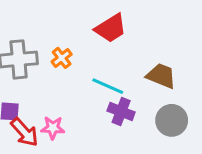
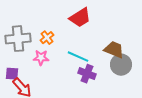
gray circle: (172, 120) -> (121, 65), moved
pink star: (53, 128) -> (41, 58), moved

